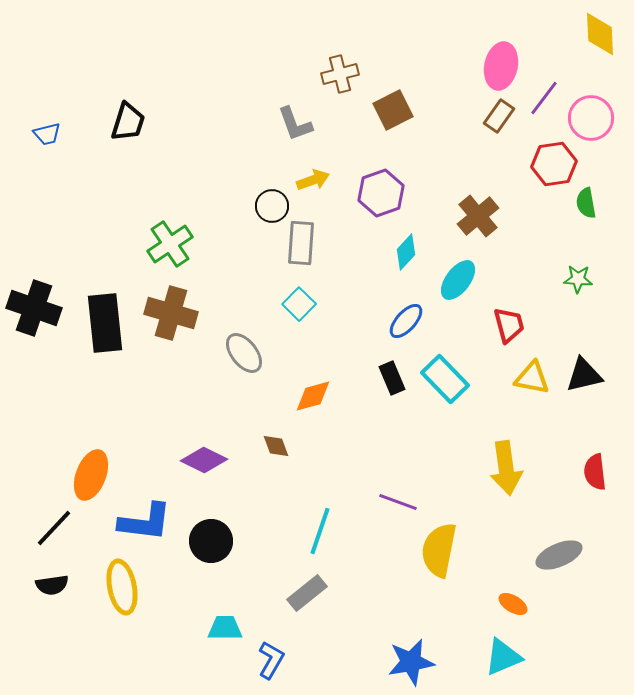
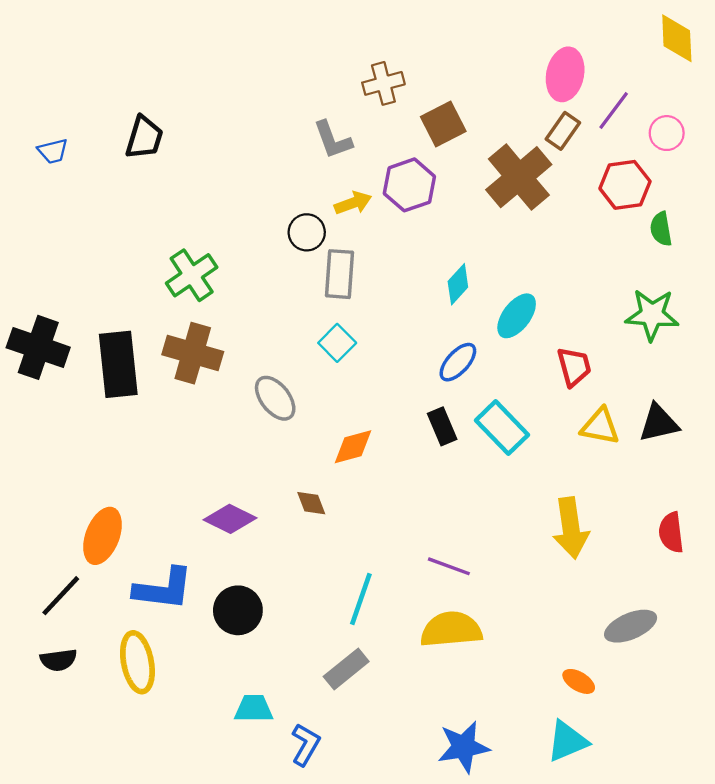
pink circle: (591, 118) -> (667, 133), size x0.7
purple hexagon: (381, 193) -> (409, 185), moved
brown cross: (478, 216) -> (519, 177), moved, size x1.4
green star: (578, 279) -> (652, 315), size x1.6
yellow semicircle: (439, 550) -> (451, 630), moved, turned 74

